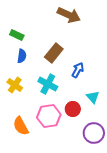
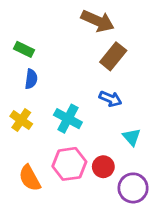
brown rectangle: (54, 53) -> (113, 56), moved
blue arrow: (78, 70) -> (110, 99), turned 84
red circle: (73, 109) -> (103, 167), moved

